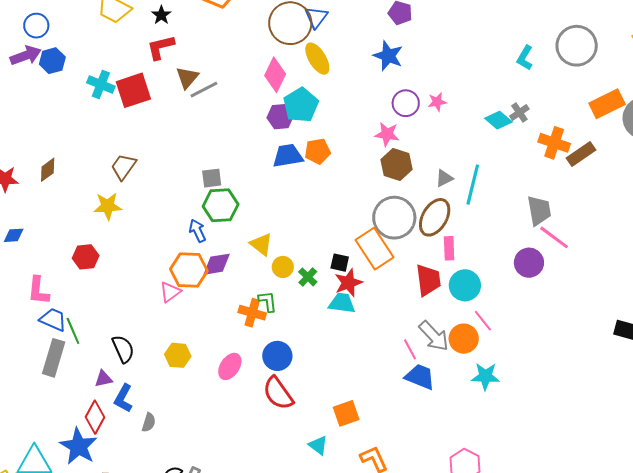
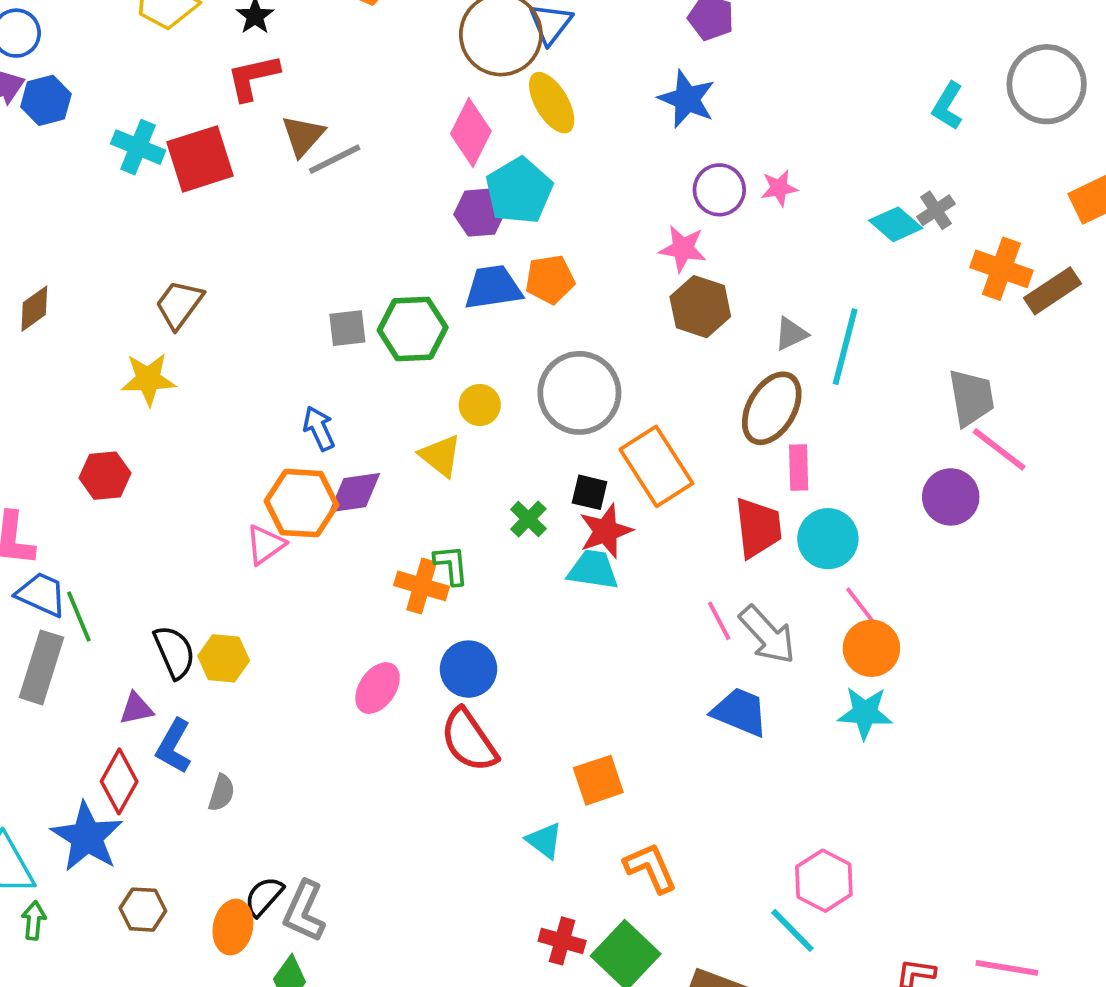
green hexagon: (221, 205) -> (413, 329), moved
gray circle: (394, 218) -> (579, 393), moved
yellow circle: (283, 267) -> (480, 405), moved
orange circle: (464, 339) -> (871, 648), moved
pink line: (410, 349) -> (719, 621), moved
yellow hexagon: (178, 355) -> (224, 658), moved

